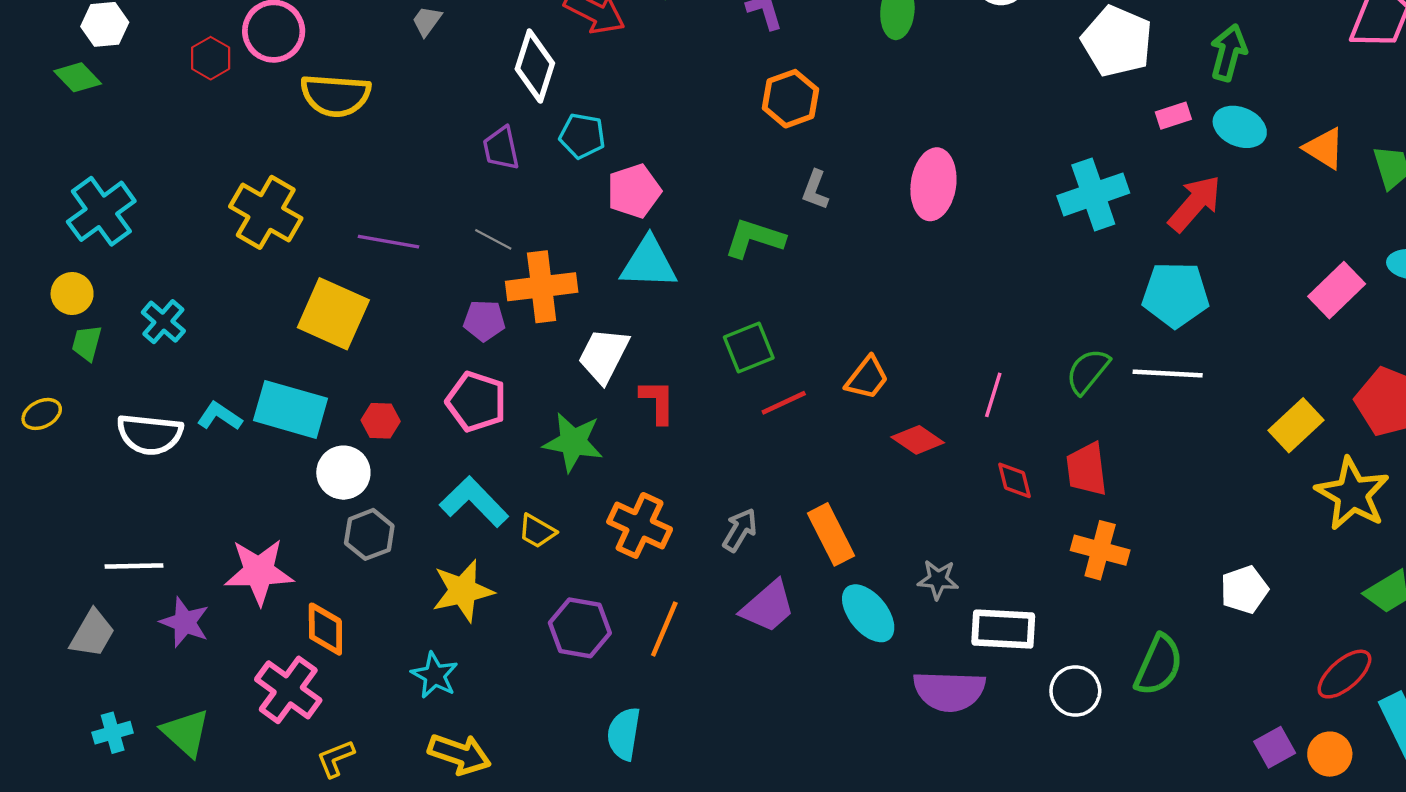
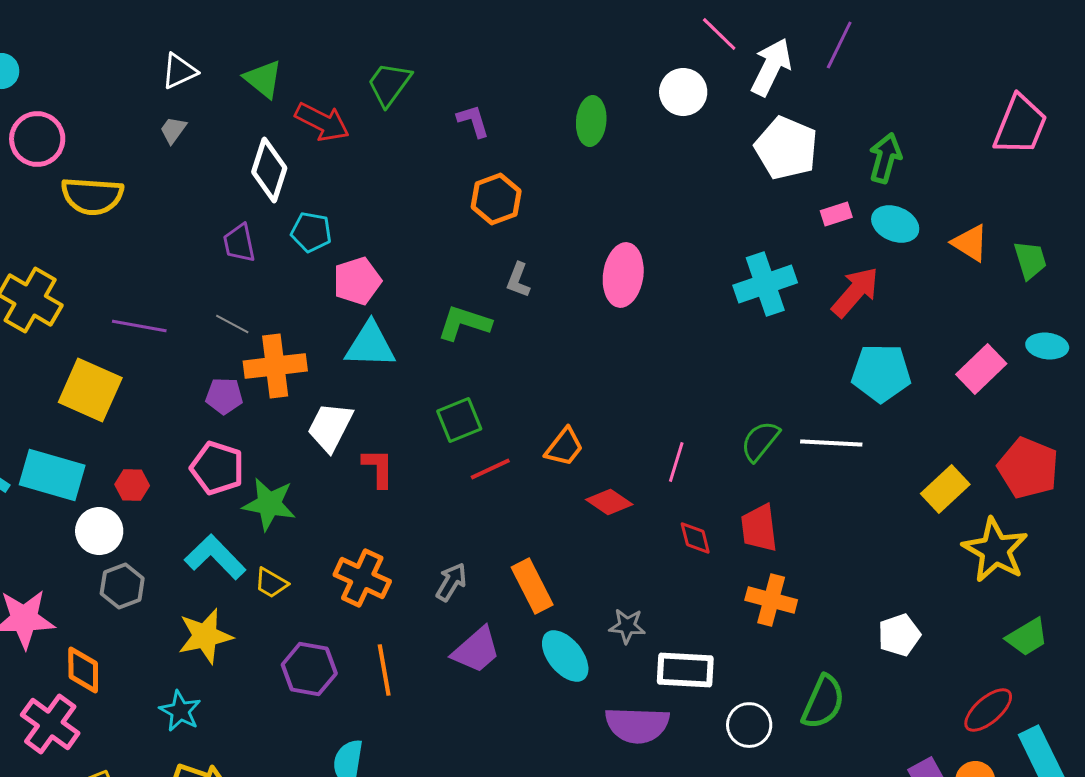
cyan pentagon: (1176, 295) -> (881, 373), moved
green star: (573, 442) -> (269, 504), moved
orange line: (664, 629) -> (384, 670), turned -33

